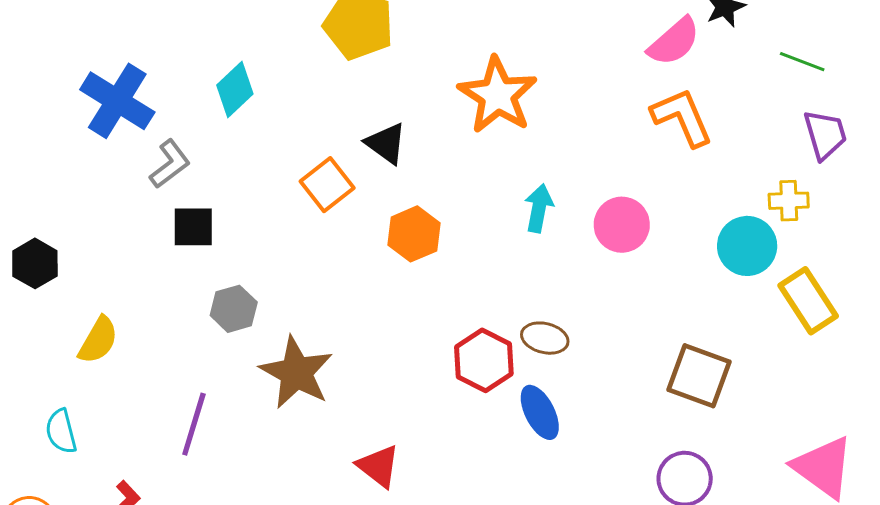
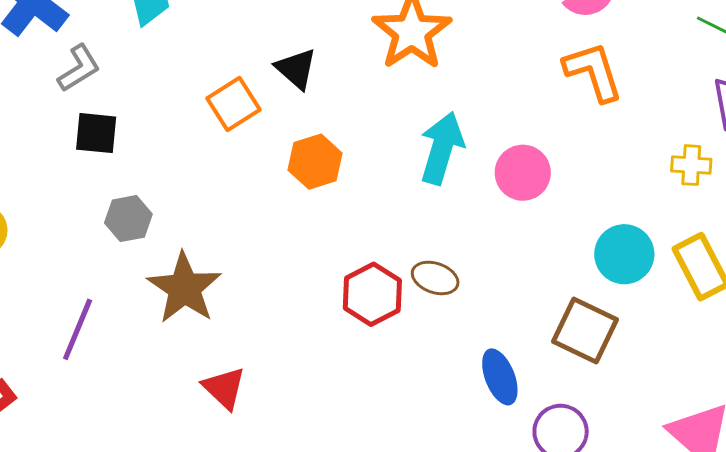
cyan arrow: (539, 208) -> (442, 148), size x1.5
cyan circle: (747, 246) -> (624, 254), moved
blue ellipse: (540, 412) -> (500, 377), moved
red triangle: (378, 466) -> (224, 388), moved

